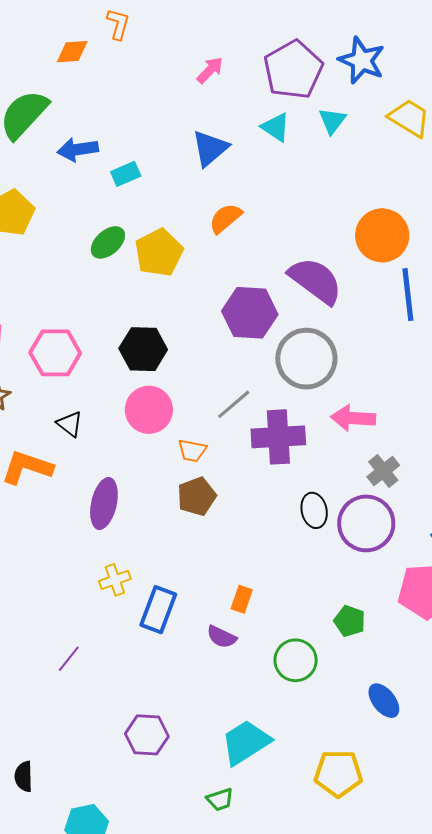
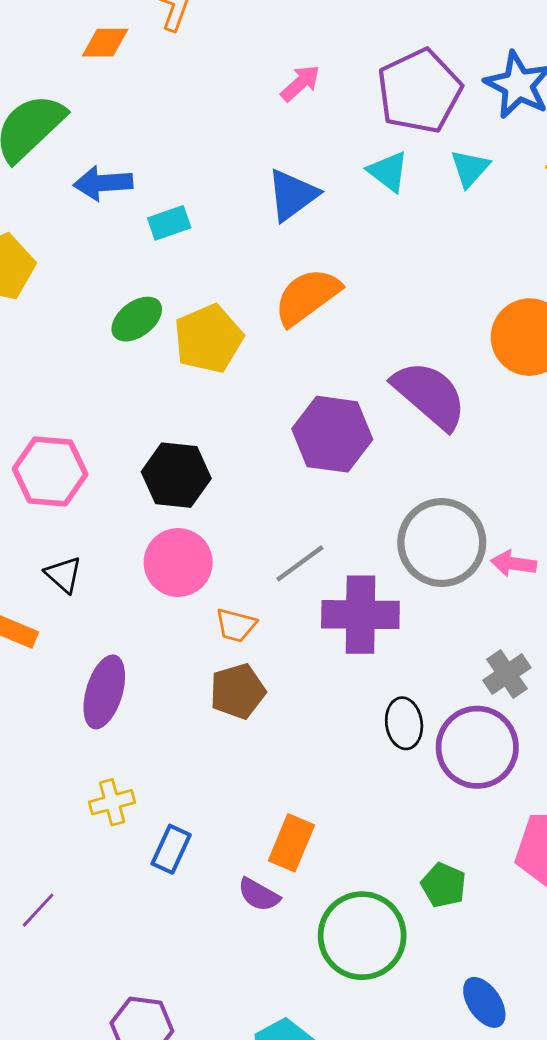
orange semicircle: (225, 218) -> (307, 297), size x1.4
gray circle: (306, 359) -> (442, 543), moved
pink arrow: (353, 418) -> (514, 564), moved, size x0.7
orange rectangle: (242, 599) -> (291, 843), size x1.4
blue rectangle: (158, 610) -> (171, 849), size x0.7
green circle: (296, 660) -> (362, 936), size x1.4

